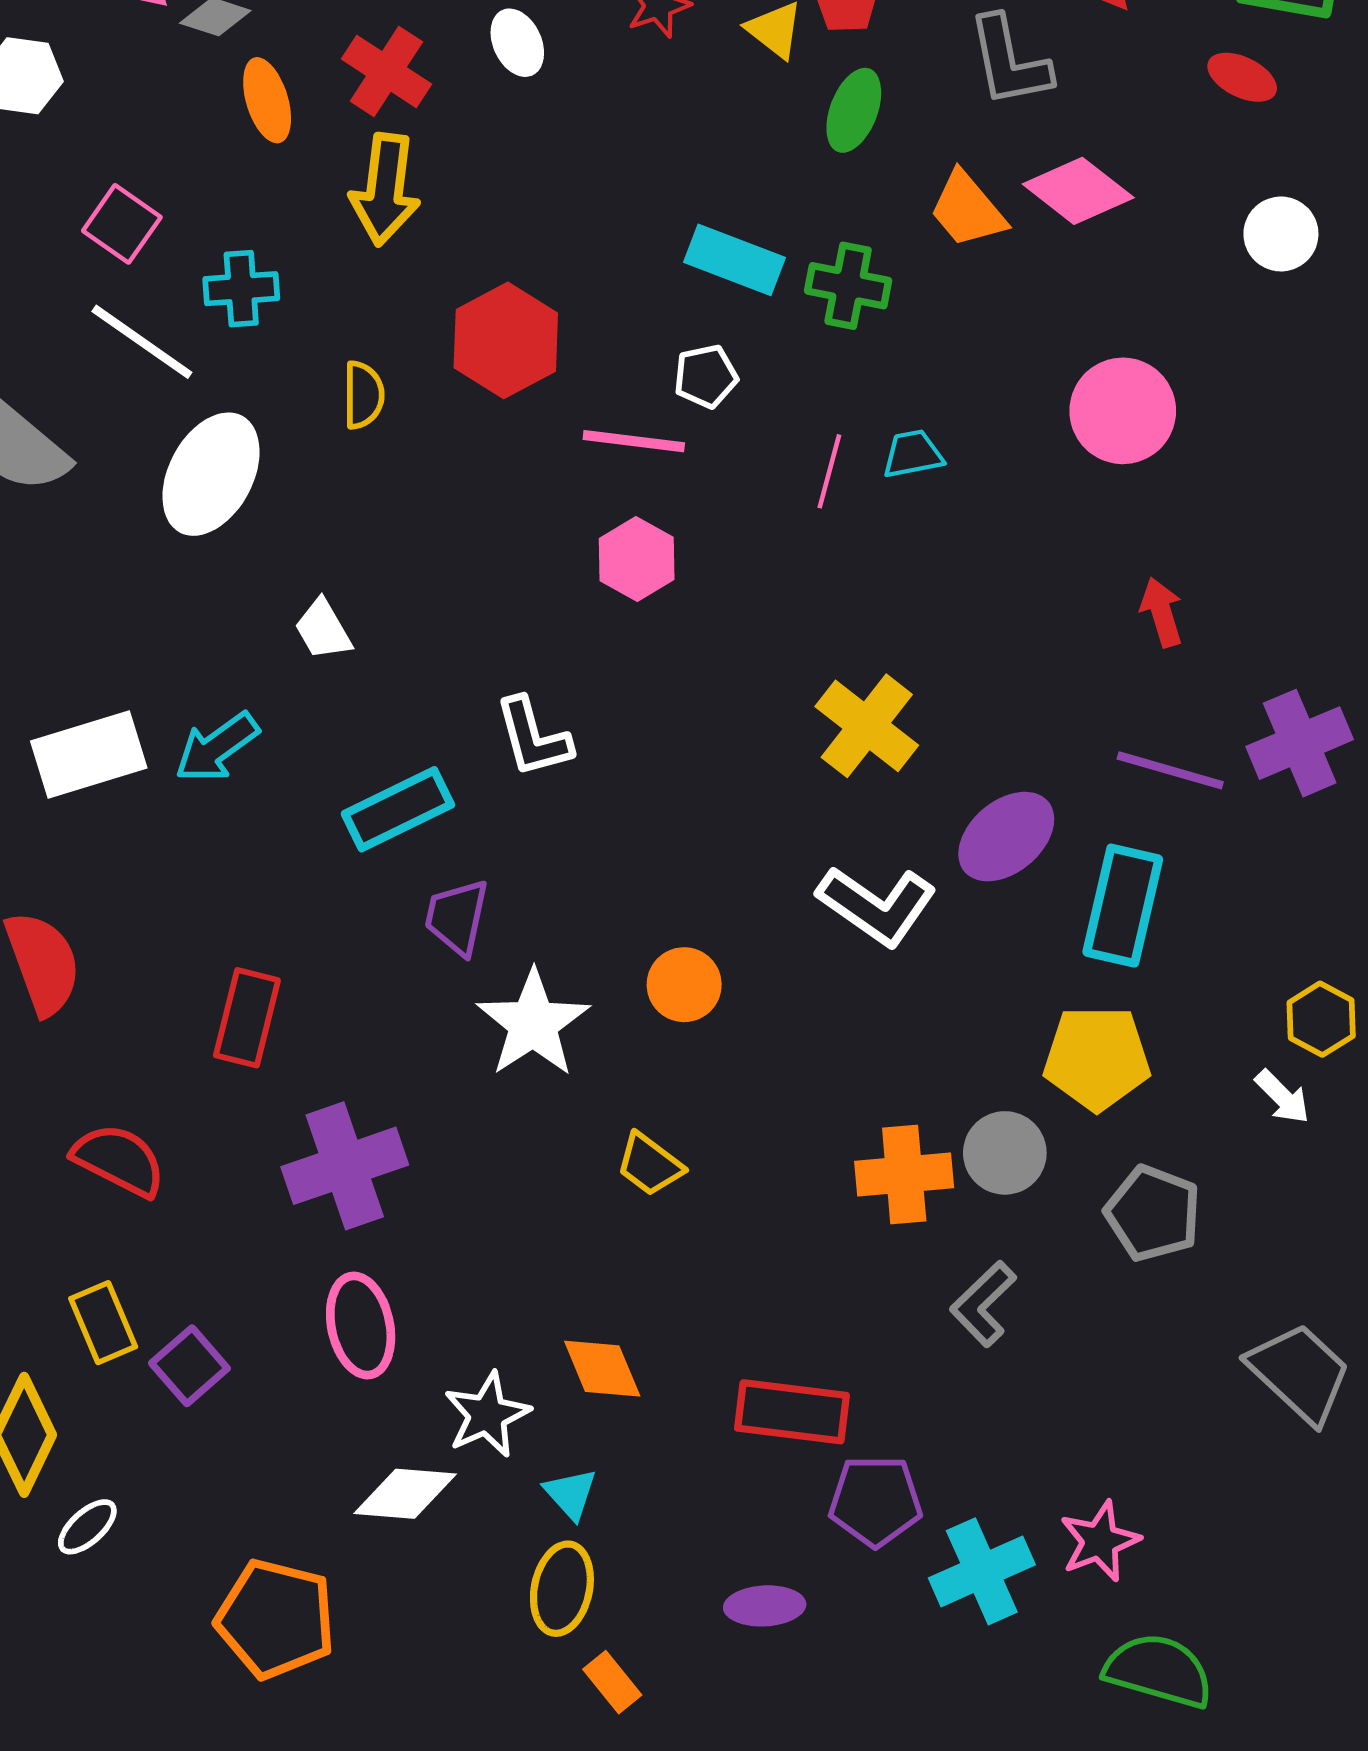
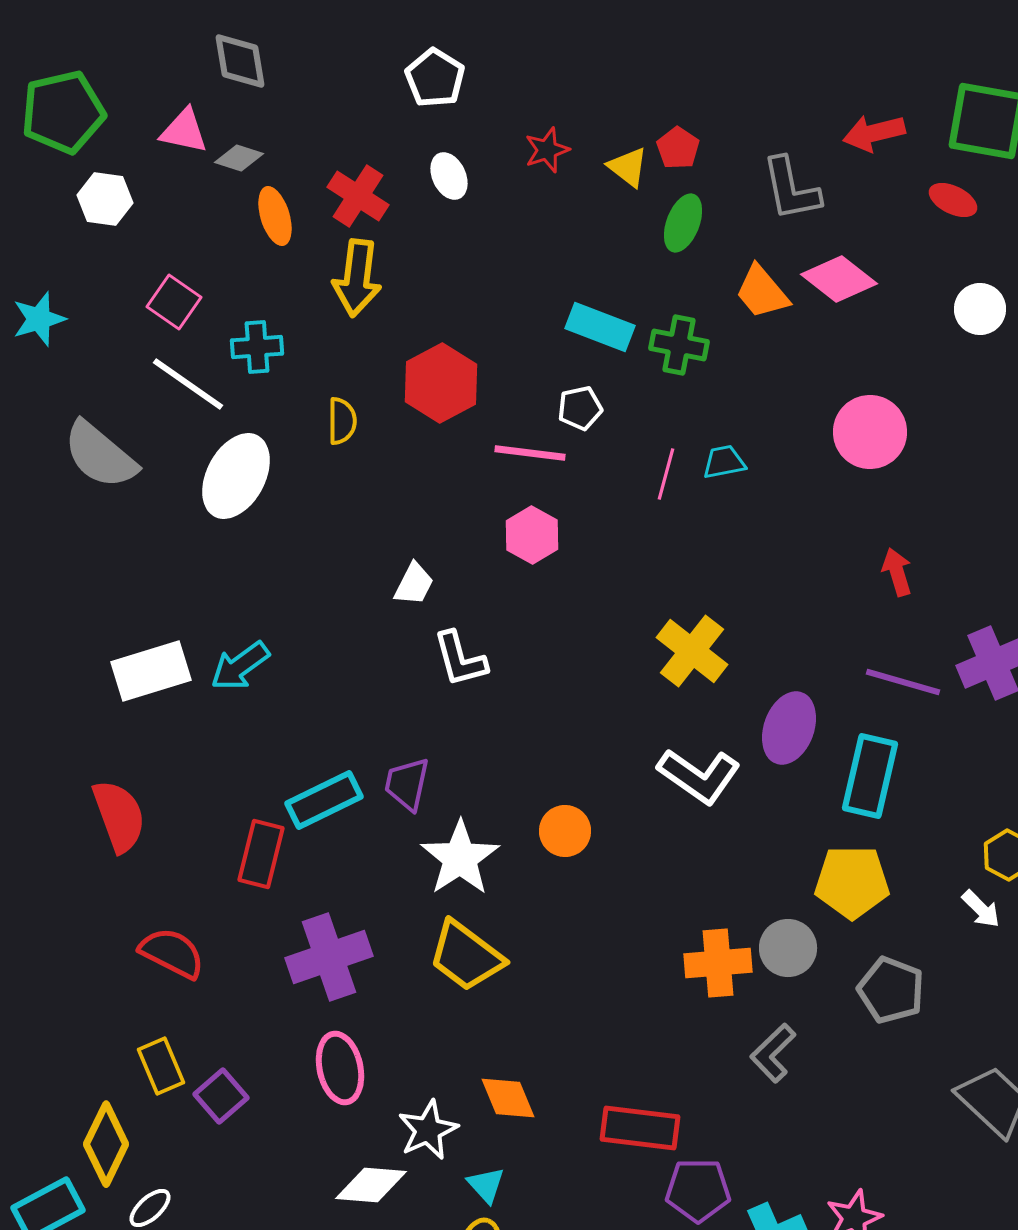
white trapezoid: (323, 629) -> (414, 584), moved, turned -123
cyan rectangle: (398, 809) -> (324, 800), moved
purple ellipse: (1006, 837) -> (789, 728), turned -30
yellow trapezoid: (650, 1164) -> (466, 956), moved, size x1.6

